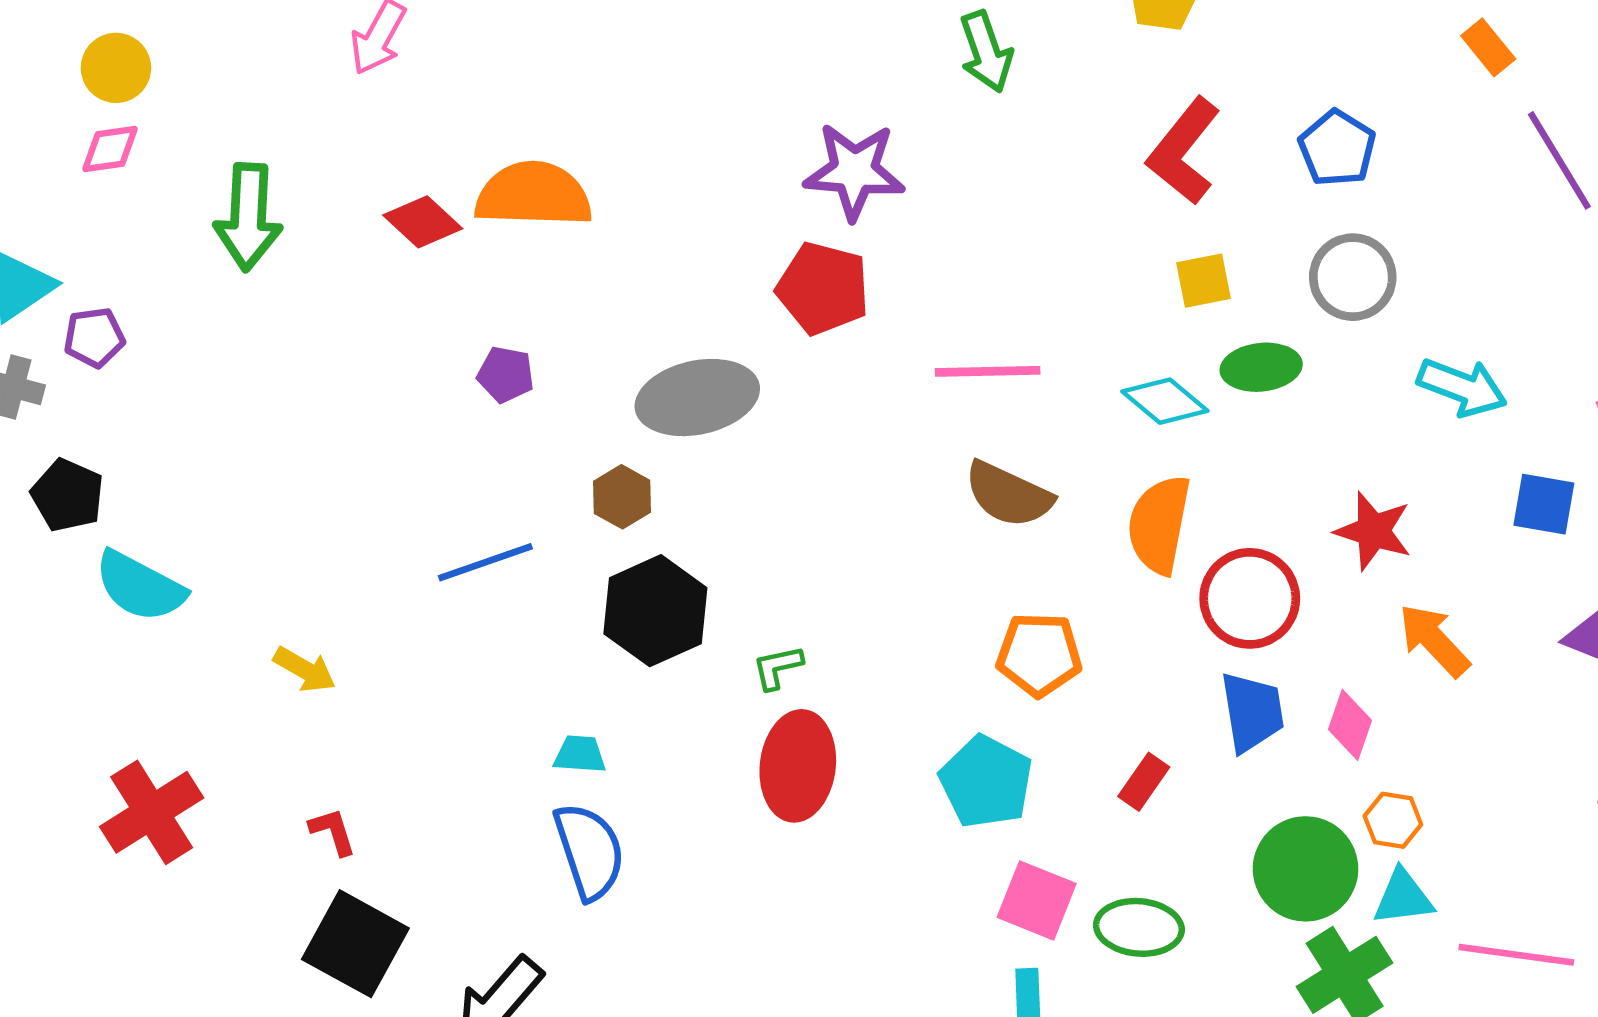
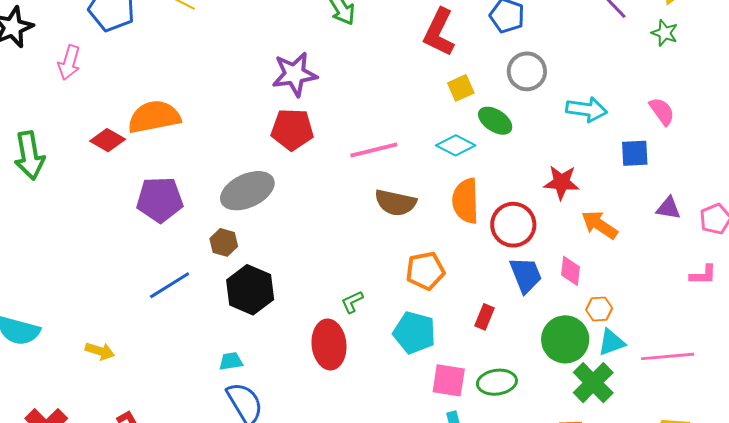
green ellipse: (1261, 367) -> (495, 121), turned 52
purple pentagon: (506, 375) -> (160, 200), size x1.8
green L-shape: (778, 667) -> (352, 302), moved

